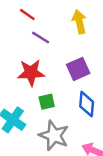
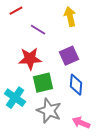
red line: (27, 15) -> (16, 11), moved, turned -64
green square: (47, 102) -> (43, 83), size x1.5

